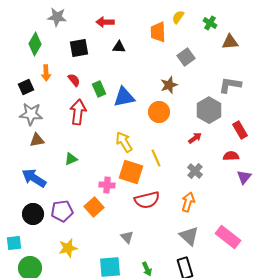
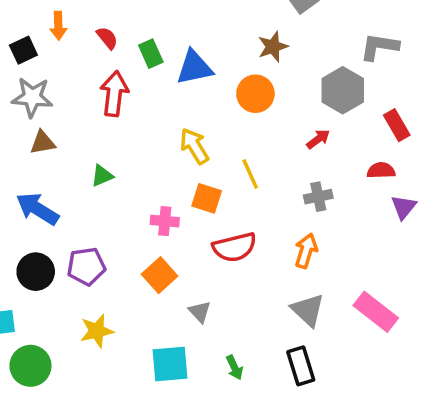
gray cross: (195, 171) -> (318, 197), turned 35
orange square: (131, 172) -> (207, 198), size x0.7
orange square: (94, 207) -> (160, 275), moved

